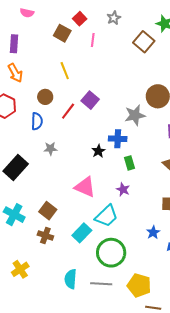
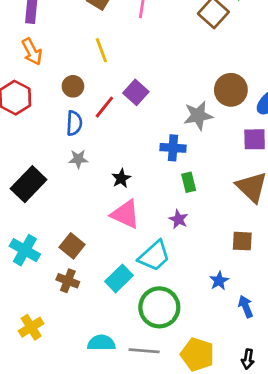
blue semicircle: (37, 121) -> (74, 123), moved
black star: (98, 151) -> (121, 178), moved
cyan semicircle: (71, 279) -> (101, 343), turned 84

